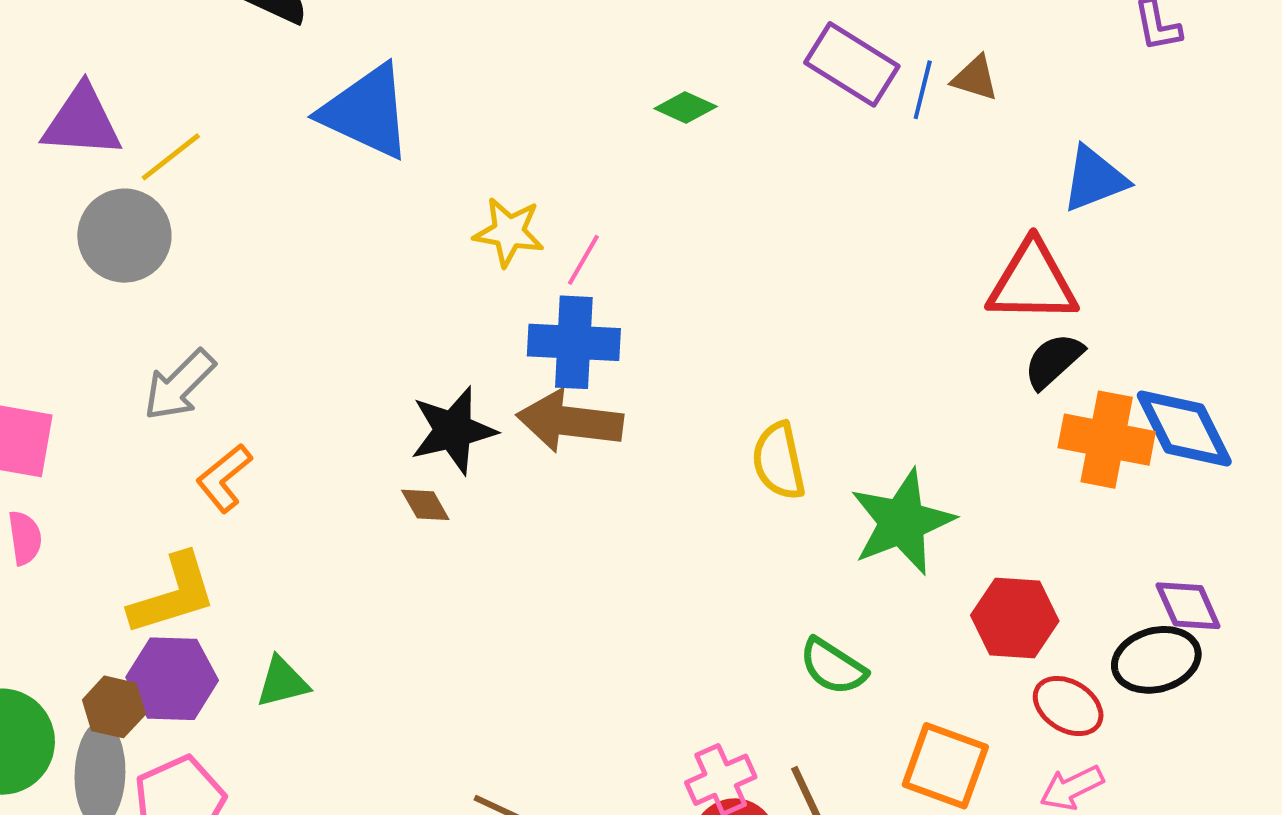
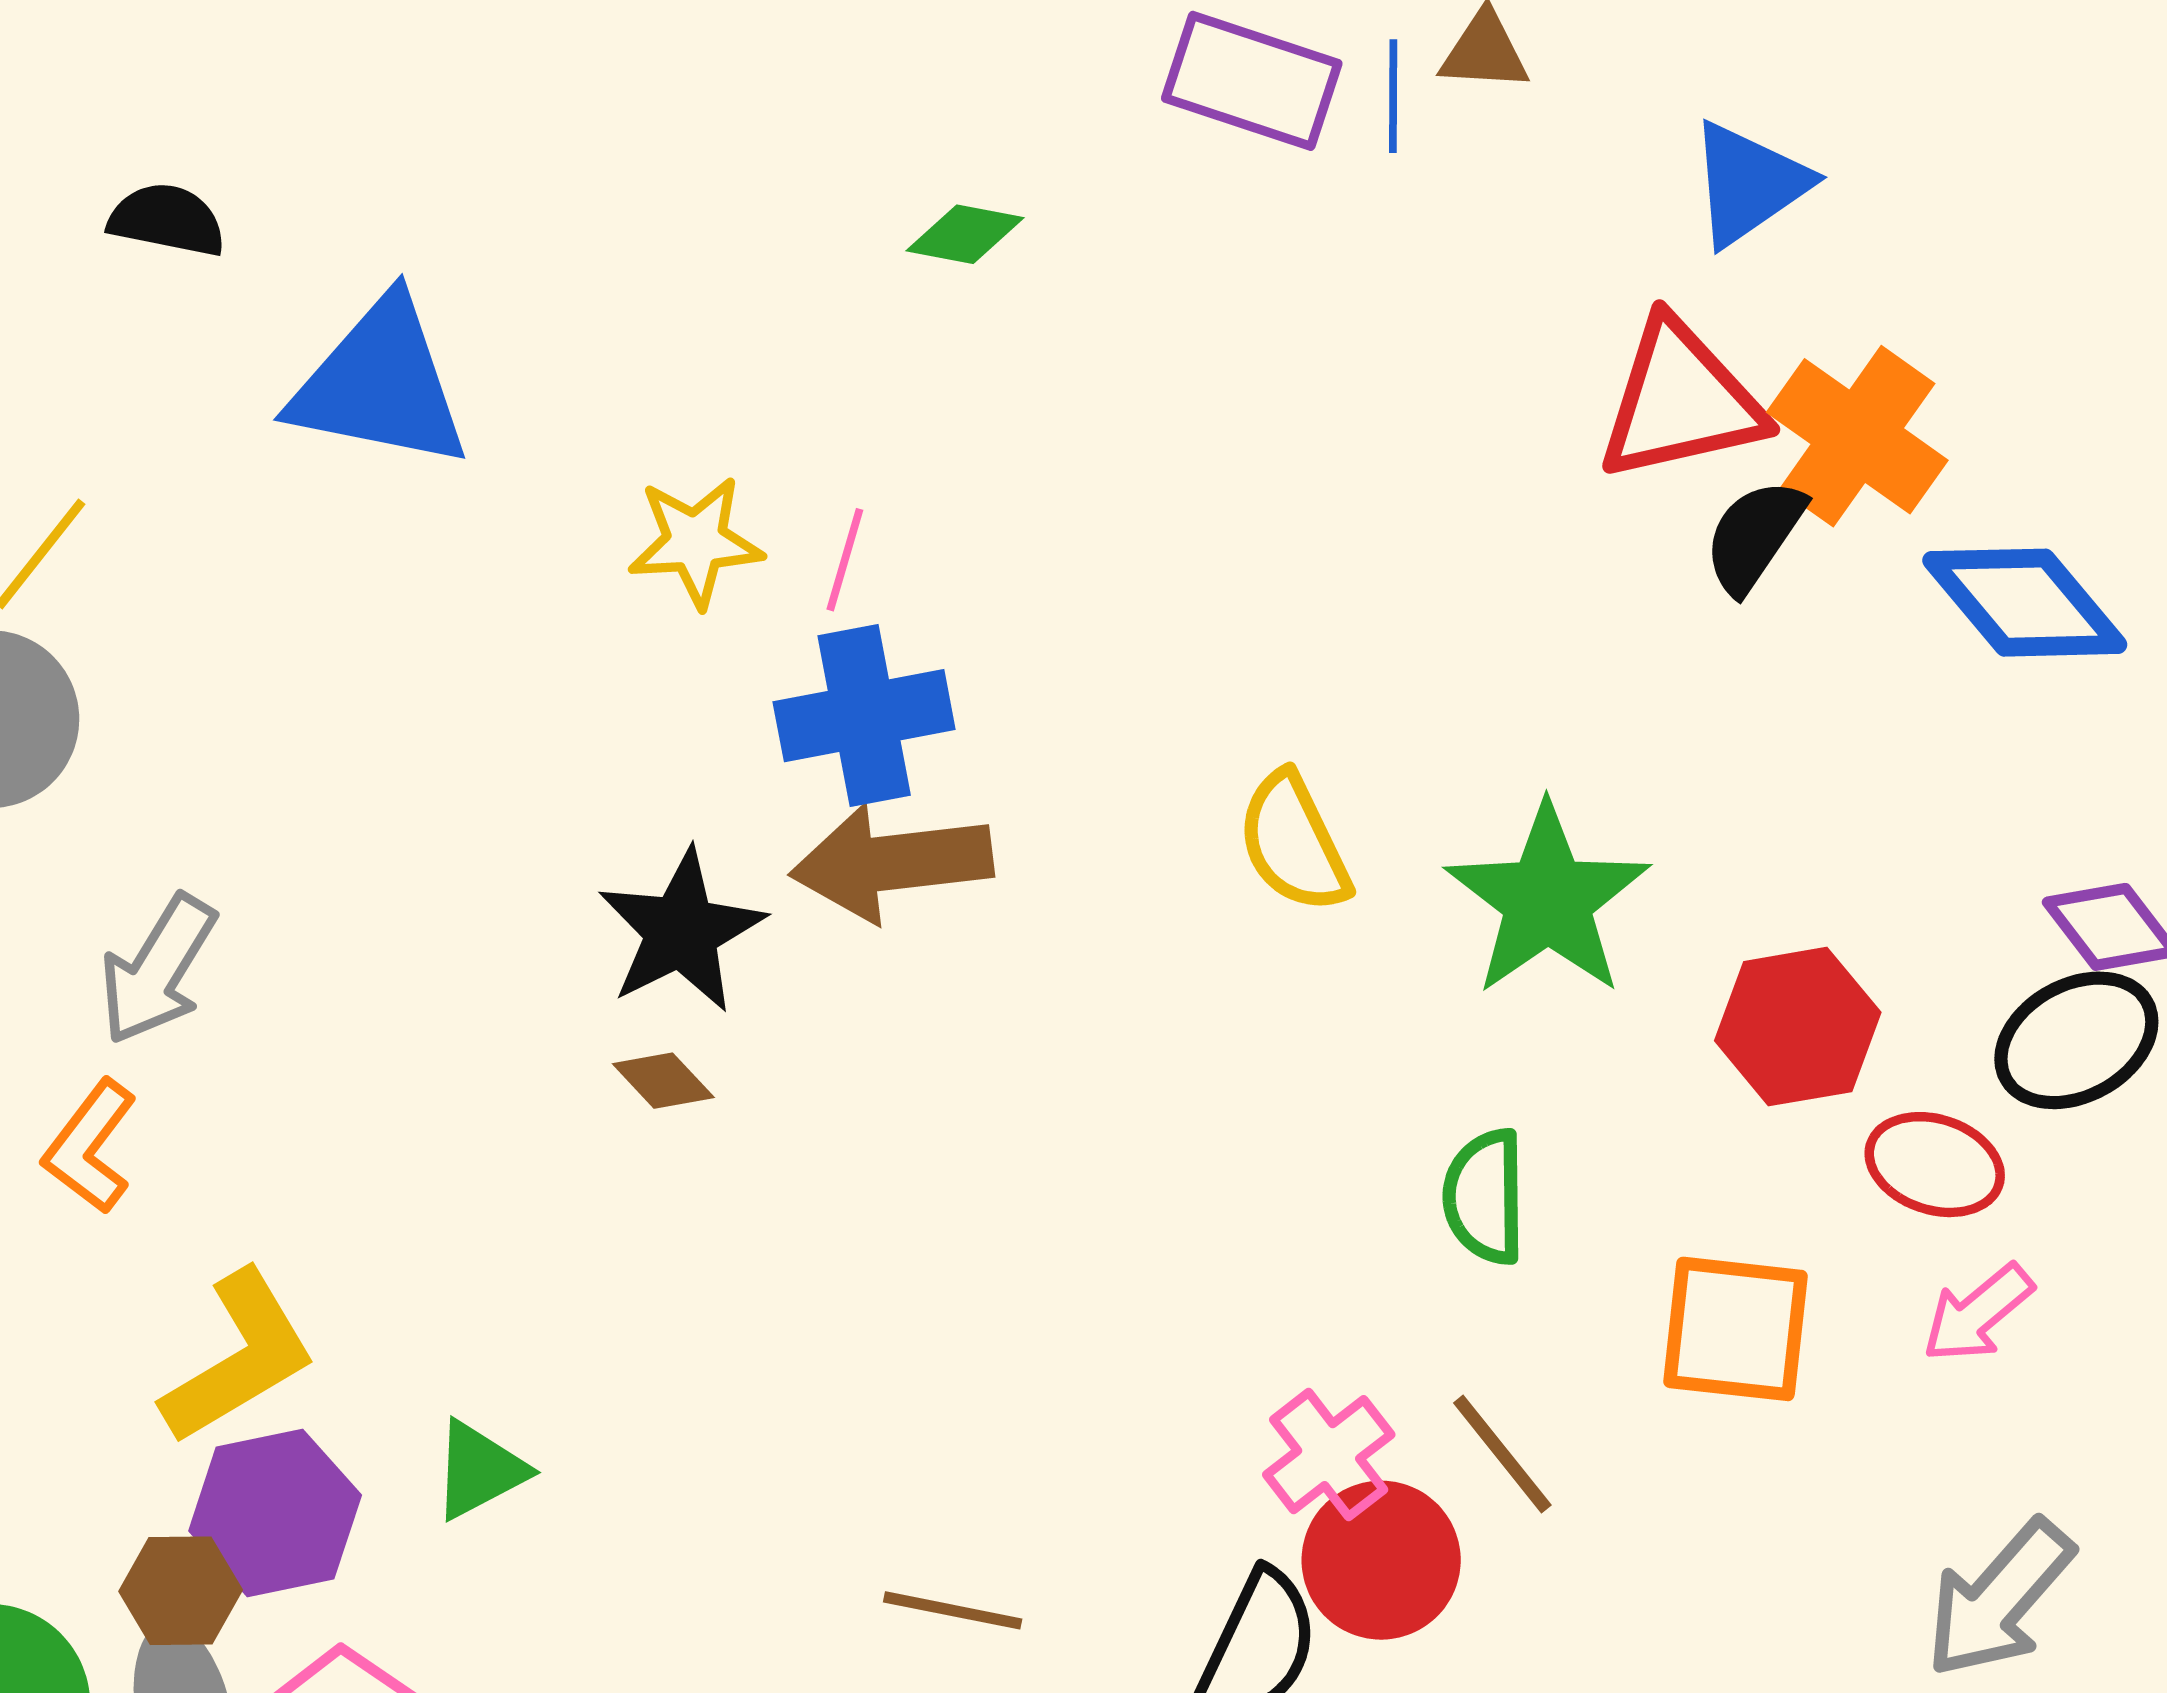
orange cross: (1107, 440) -> (1857, 436), moved, turned 38
orange L-shape: (224, 478) -> (90, 1147), moved
green semicircle: (833, 667) -> (1485, 1197), turned 70

